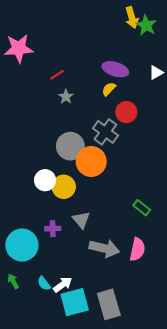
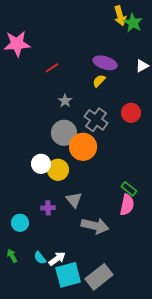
gray star: (66, 97) -> (65, 101), moved
red circle: (126, 112) -> (131, 113), moved
cyan circle: (22, 245) -> (20, 223), size x0.6
pink semicircle: (137, 249) -> (127, 205), moved
gray rectangle: (109, 304) -> (99, 277), turned 68

